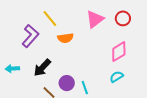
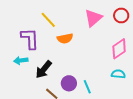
purple L-shape: (30, 36) -> (30, 39), turned -40
cyan arrow: (12, 69) -> (21, 60), moved
cyan semicircle: (117, 77) -> (118, 74), turned 40

